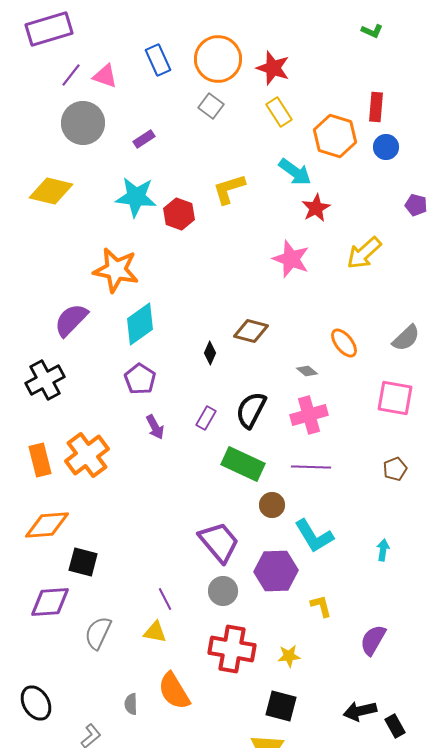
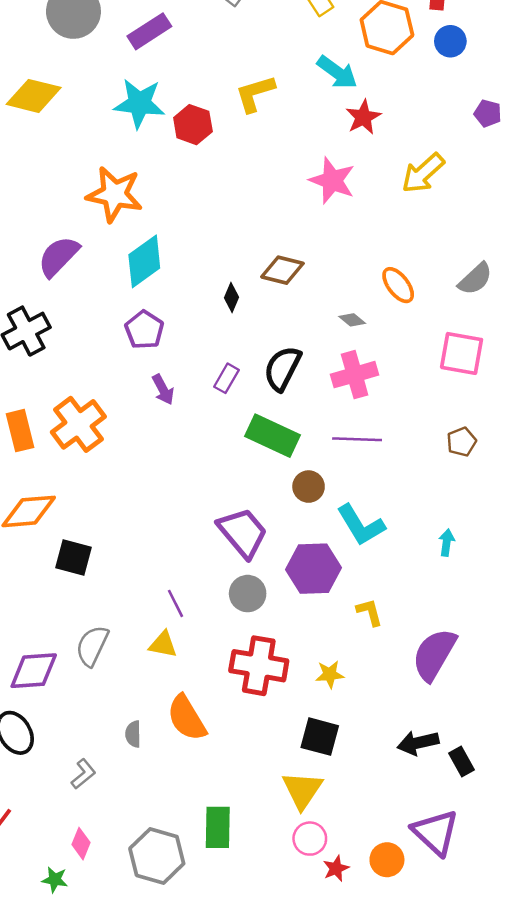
purple rectangle: (144, 139) -> (149, 31), size x1.6
purple diamond: (50, 602) -> (34, 671), moved
purple semicircle: (373, 640) -> (434, 654), size x1.4

